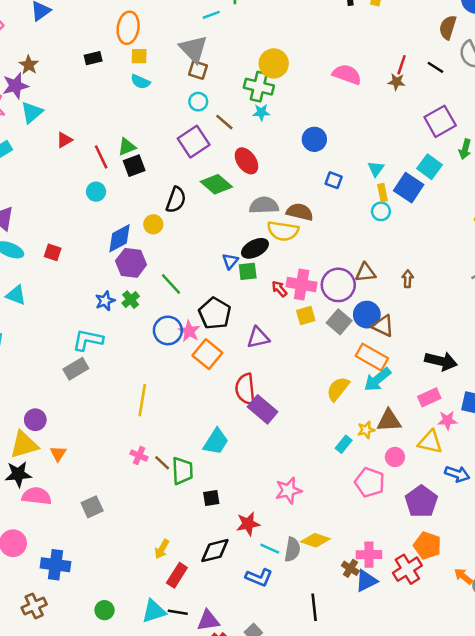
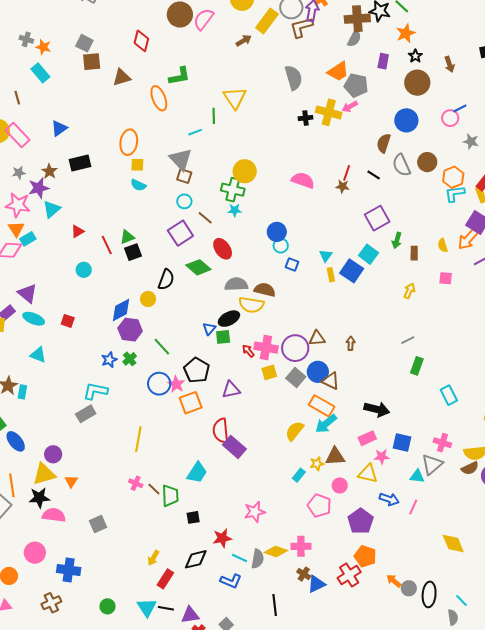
black rectangle: (93, 58) -> (80, 163), moved, size x1.5
cyan circle: (96, 192) -> (84, 270), moved
cyan circle: (381, 211) -> (281, 246), moved
orange square: (207, 354) -> (191, 403), turned 30
pink cross: (369, 555) -> (301, 546), moved
cyan triangle: (154, 611) -> (147, 607), turned -45

